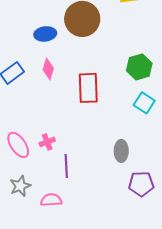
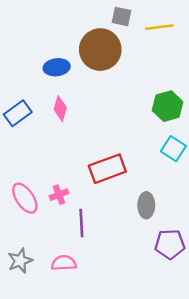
red rectangle: (88, 88) -> (107, 169), moved, turned 72
gray star: (20, 186) -> (20, 261), moved

